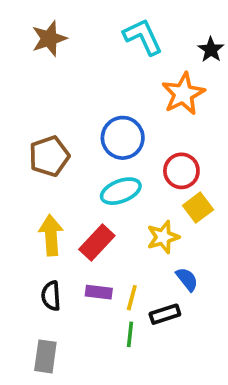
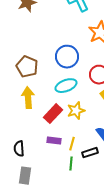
brown pentagon: (49, 156) -> (27, 67), turned -30
yellow arrow: (51, 235) -> (28, 98), moved
yellow star: (163, 237) -> (76, 111), moved
black semicircle: (51, 296) -> (19, 149), moved

